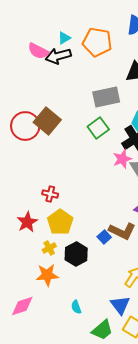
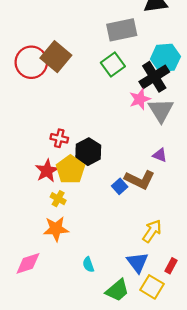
red star: (27, 222) -> (47, 171), moved
yellow cross: (49, 248) -> (58, 199), turned -32
black hexagon: (76, 254) -> (88, 152), moved

